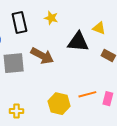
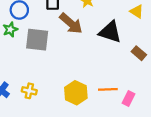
yellow triangle: (99, 28) -> (137, 12), moved
brown arrow: (42, 56) -> (71, 23), moved

